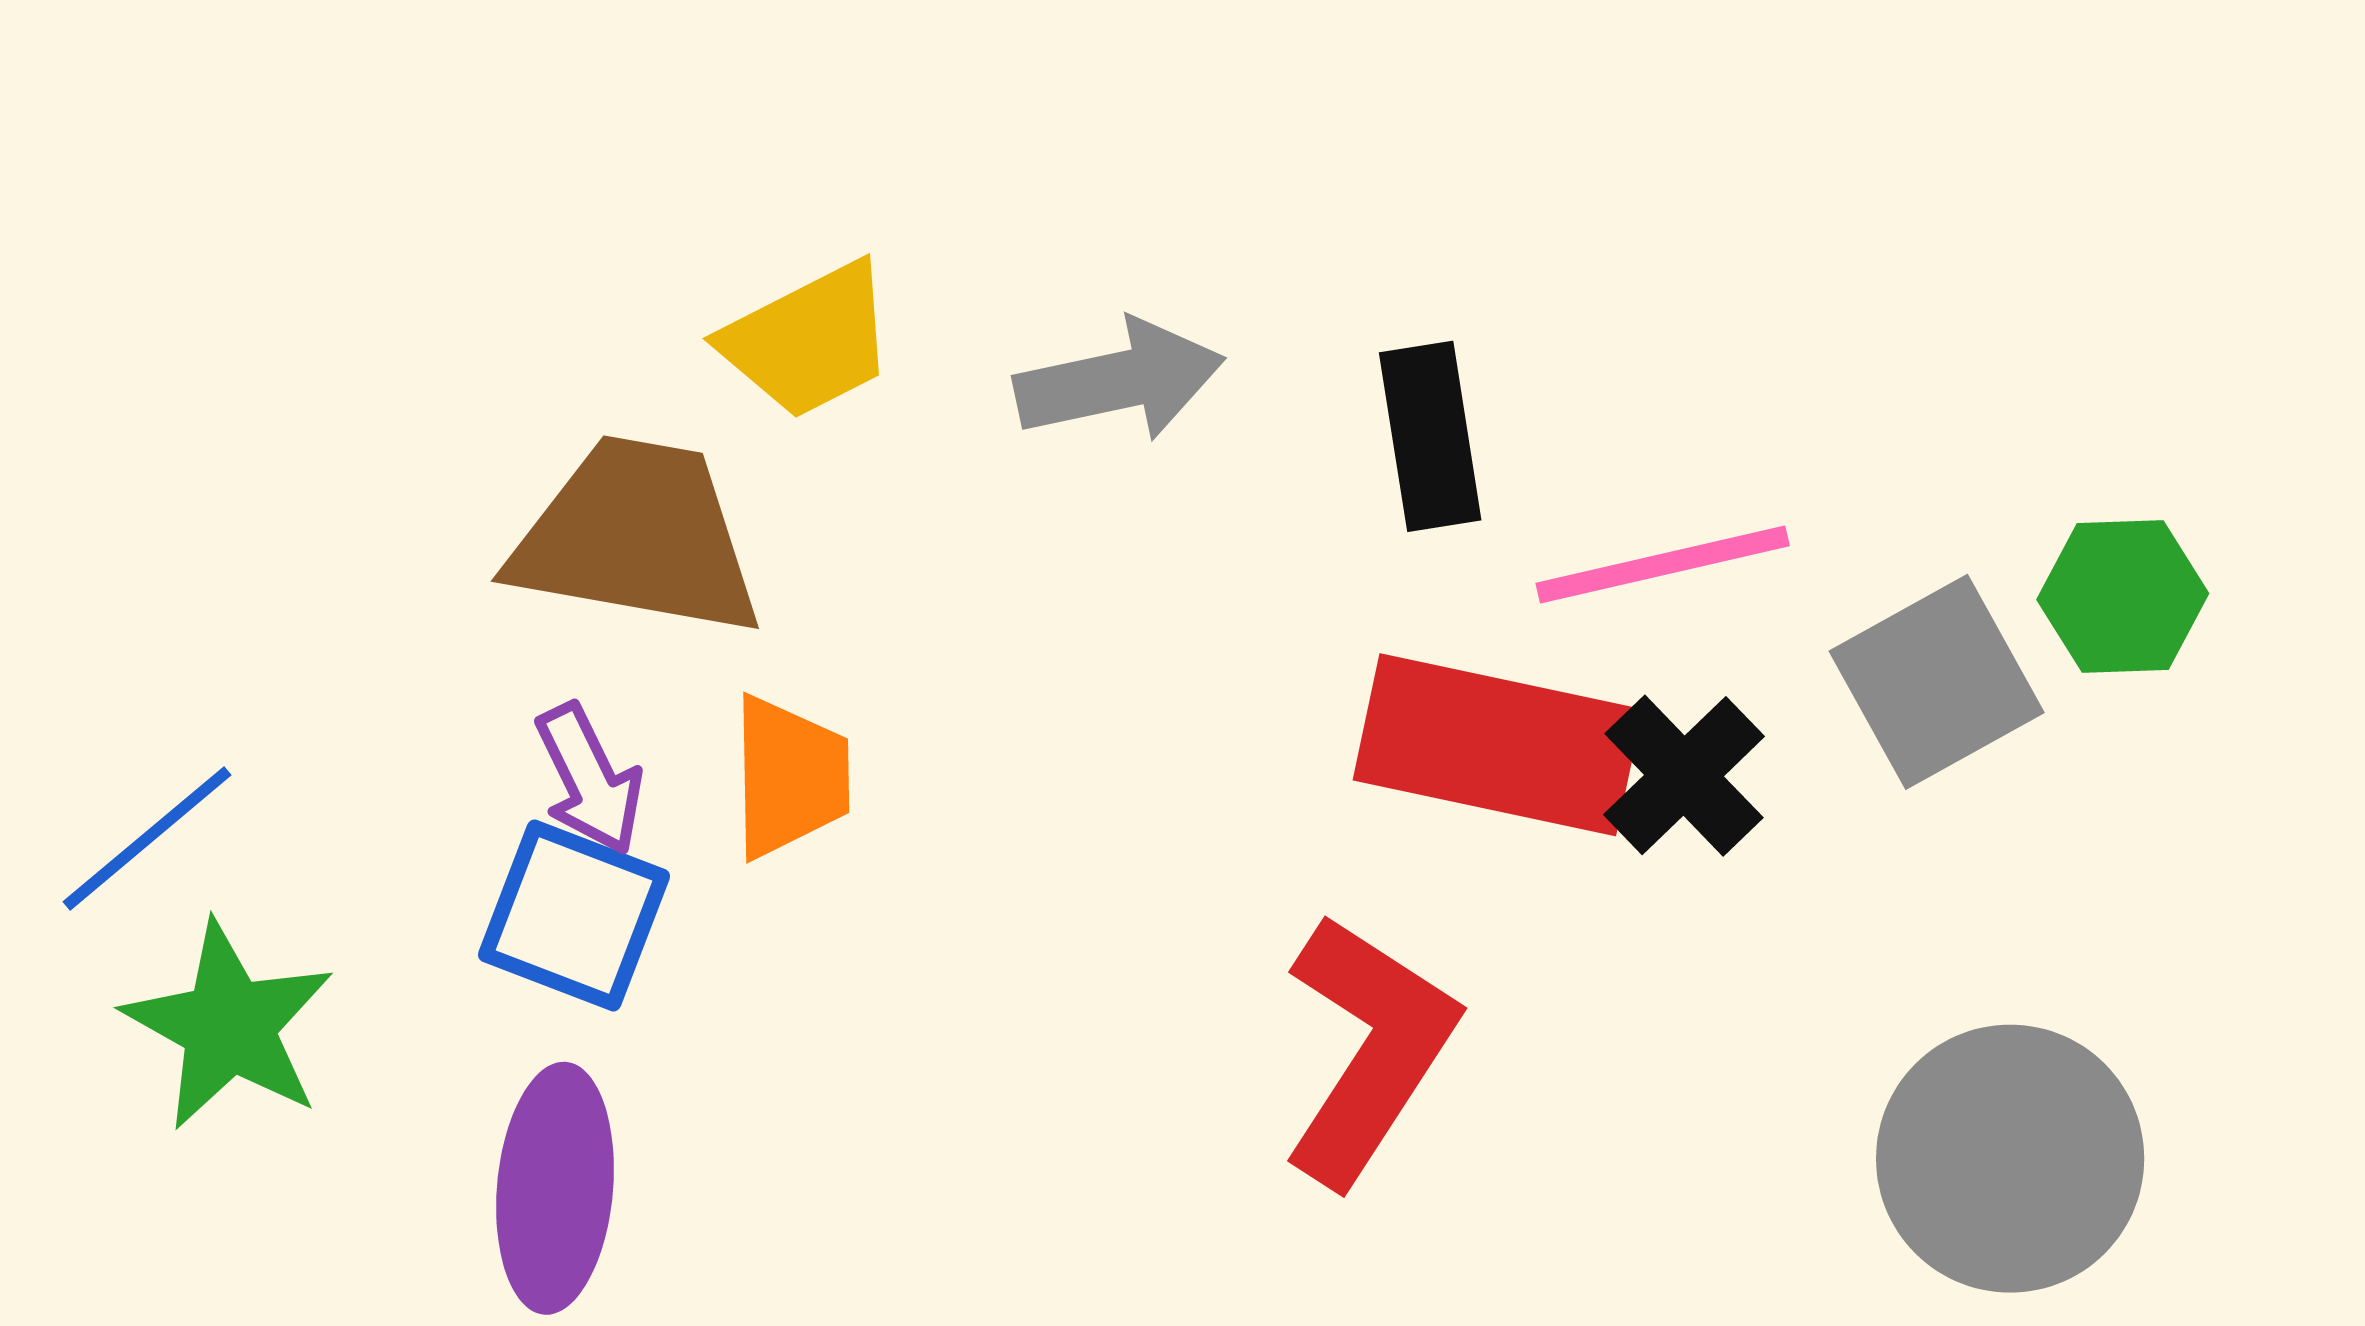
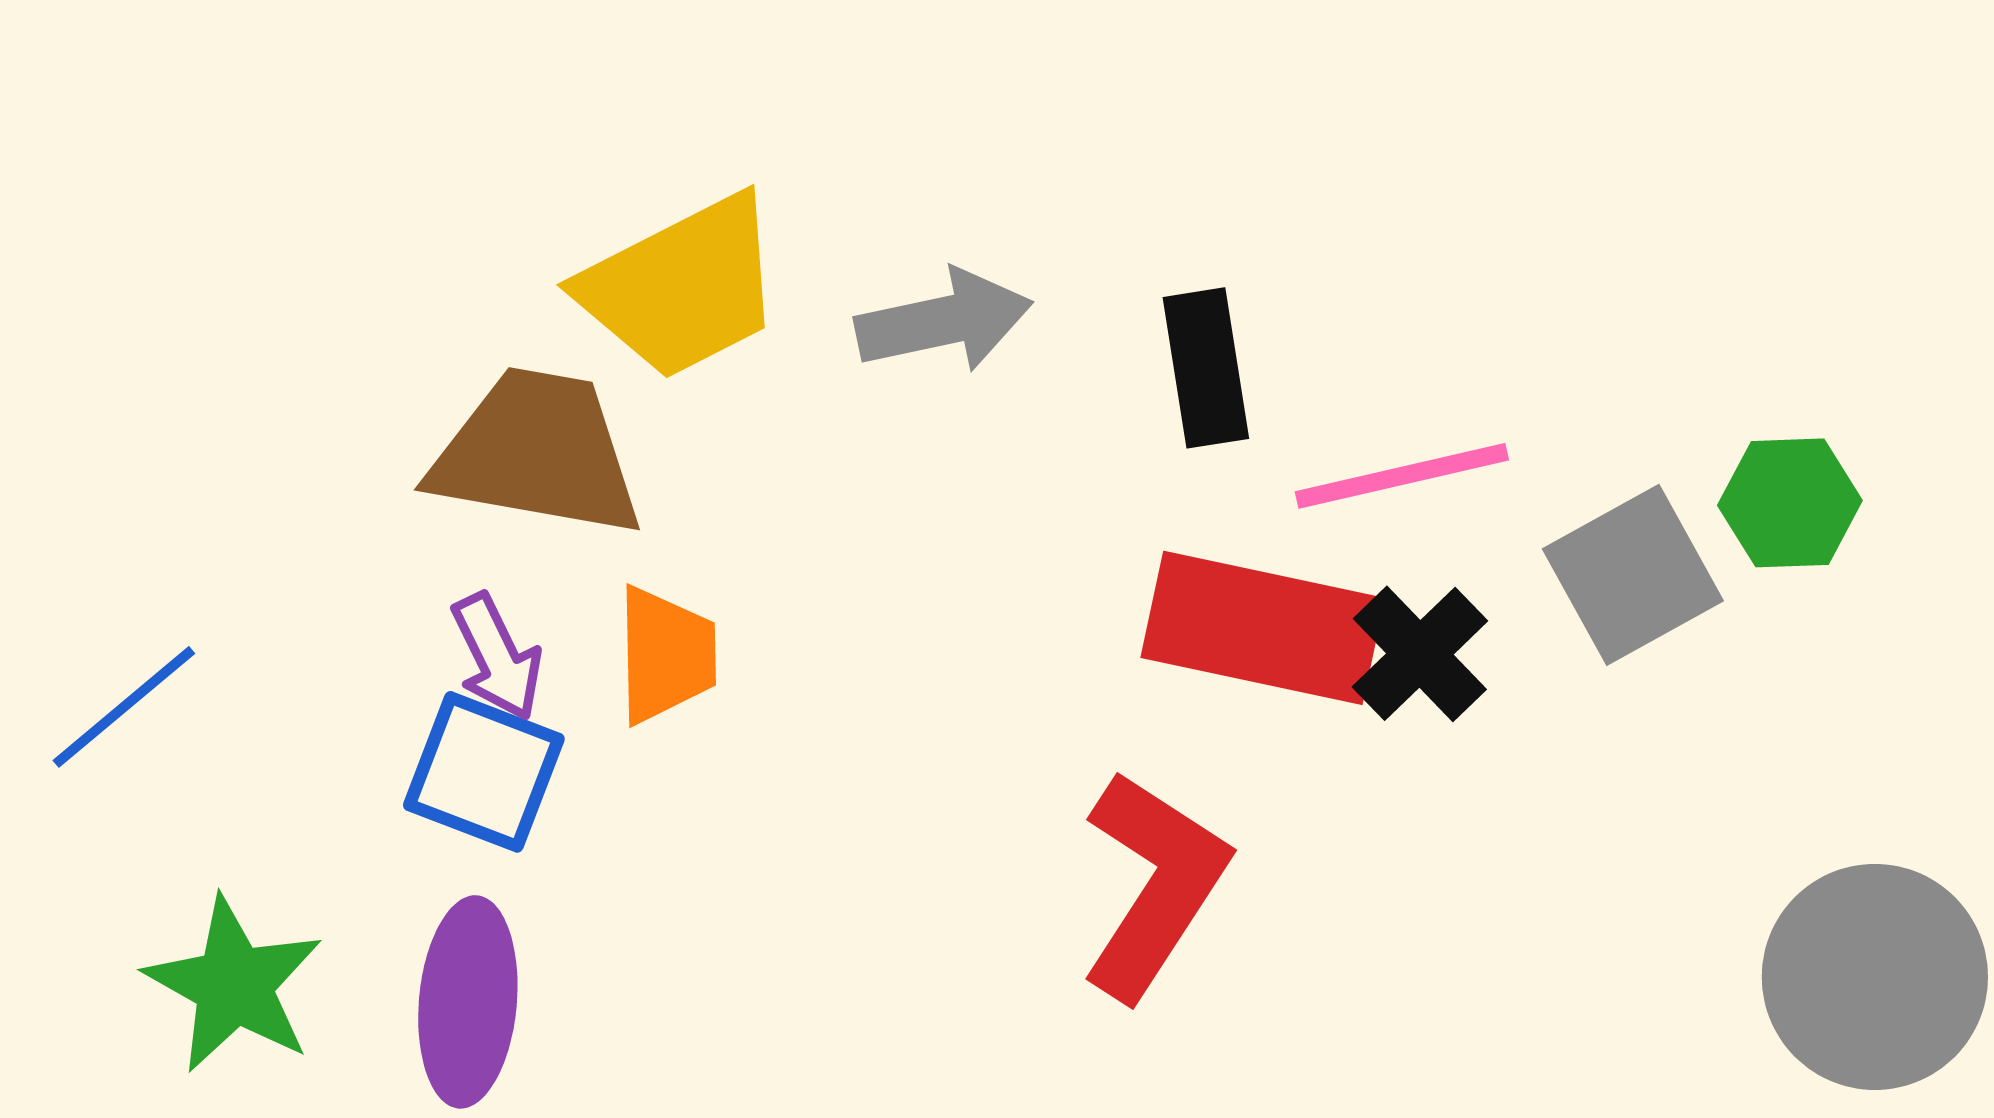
yellow trapezoid: (809, 340) -> (682, 287), size x1.4
green star: (229, 1026) -> (234, 985), moved
gray circle: (2010, 1159) -> (1875, 977), moved

